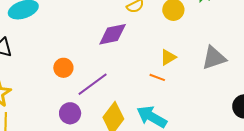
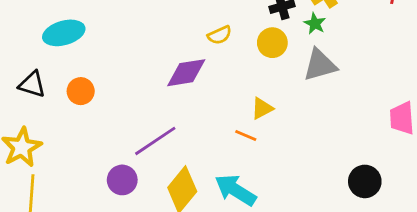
gray triangle: (214, 58) -> (320, 65), moved
orange circle: (63, 68) -> (81, 91), moved

